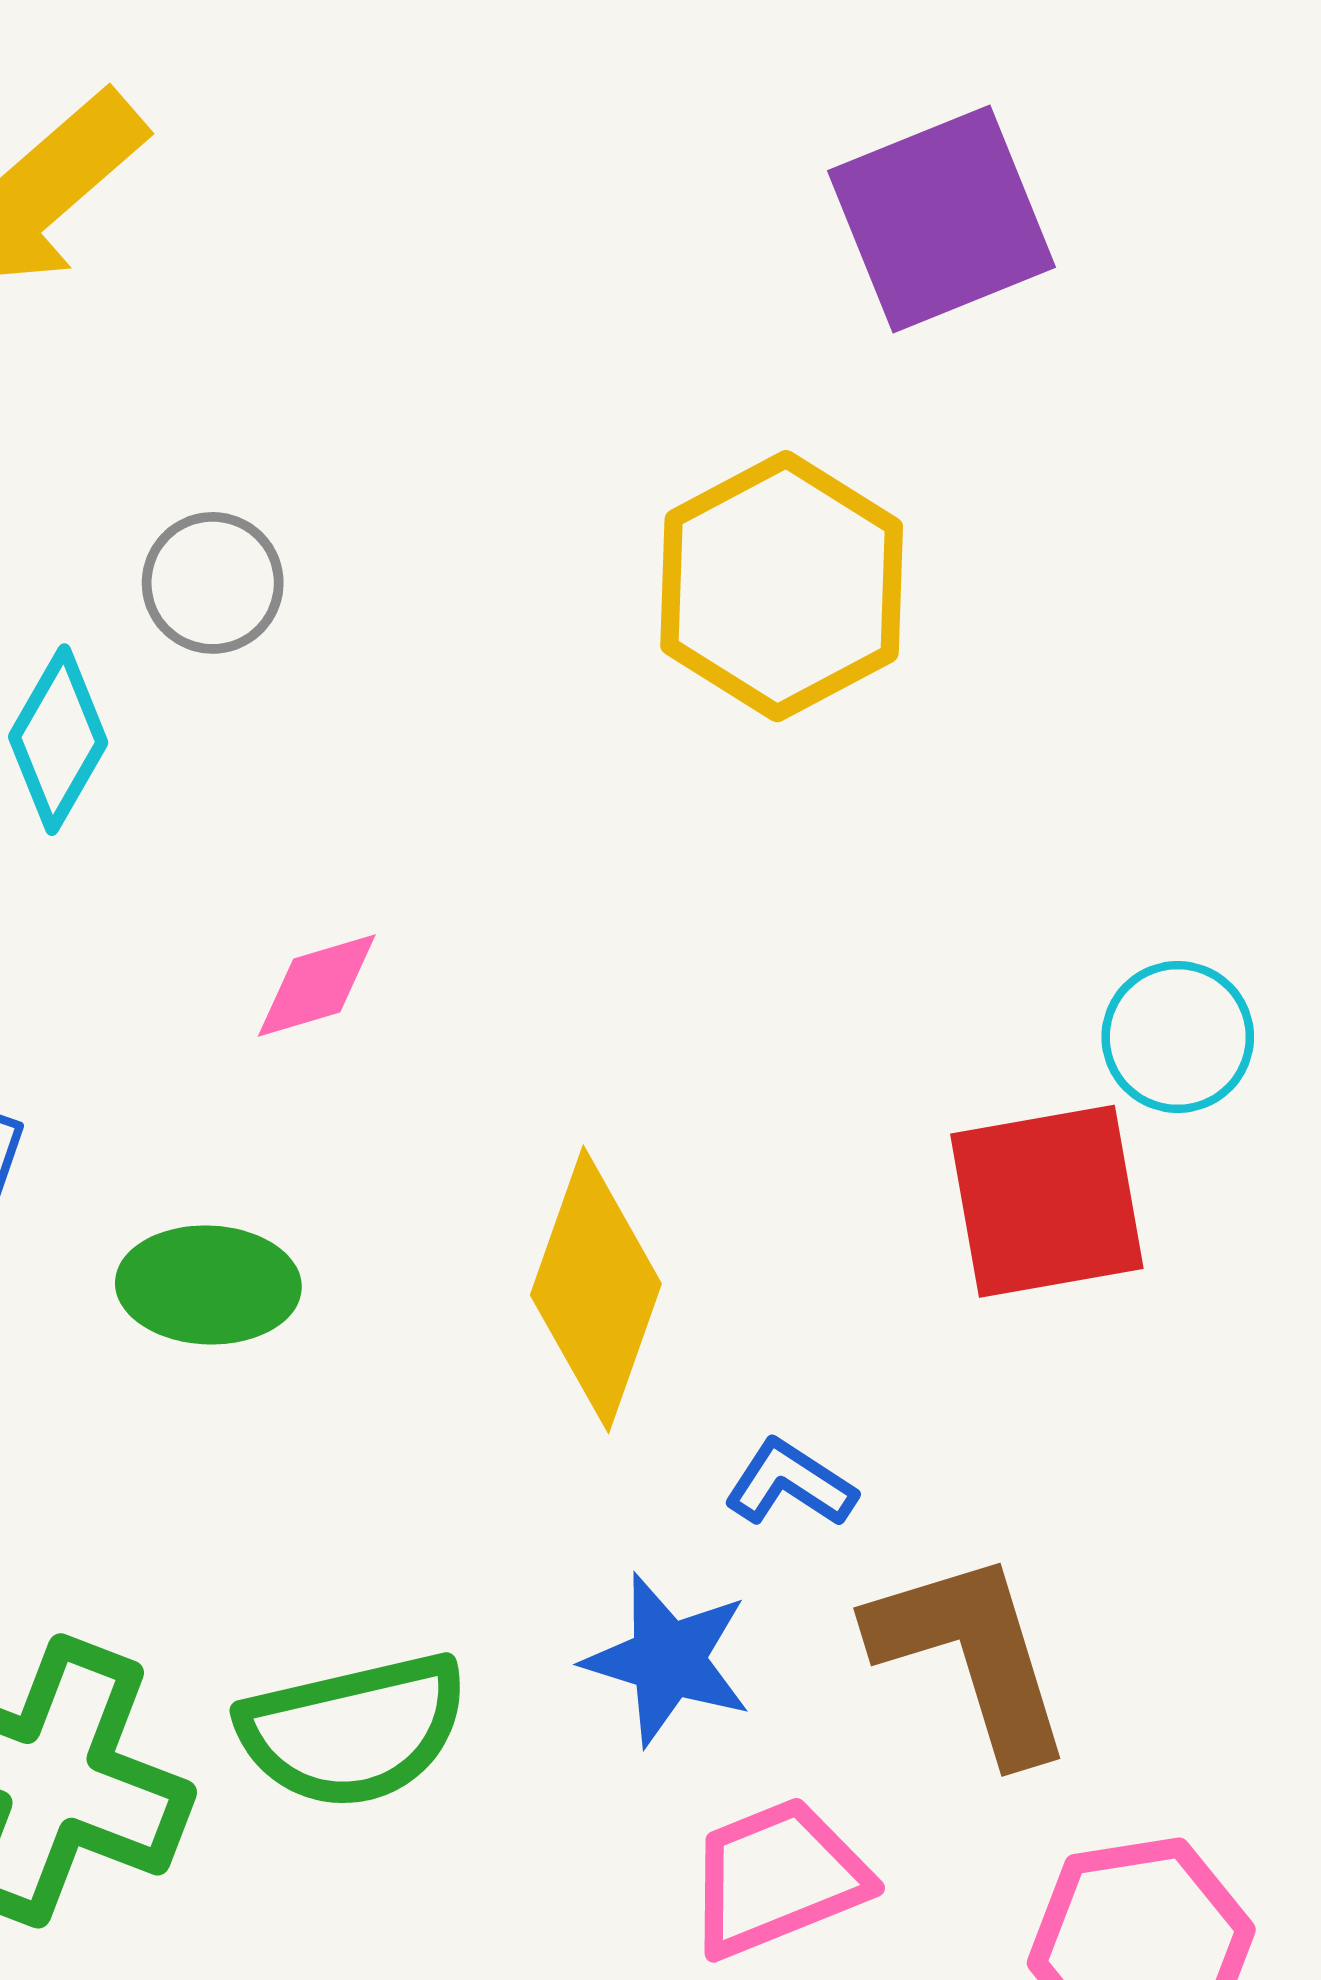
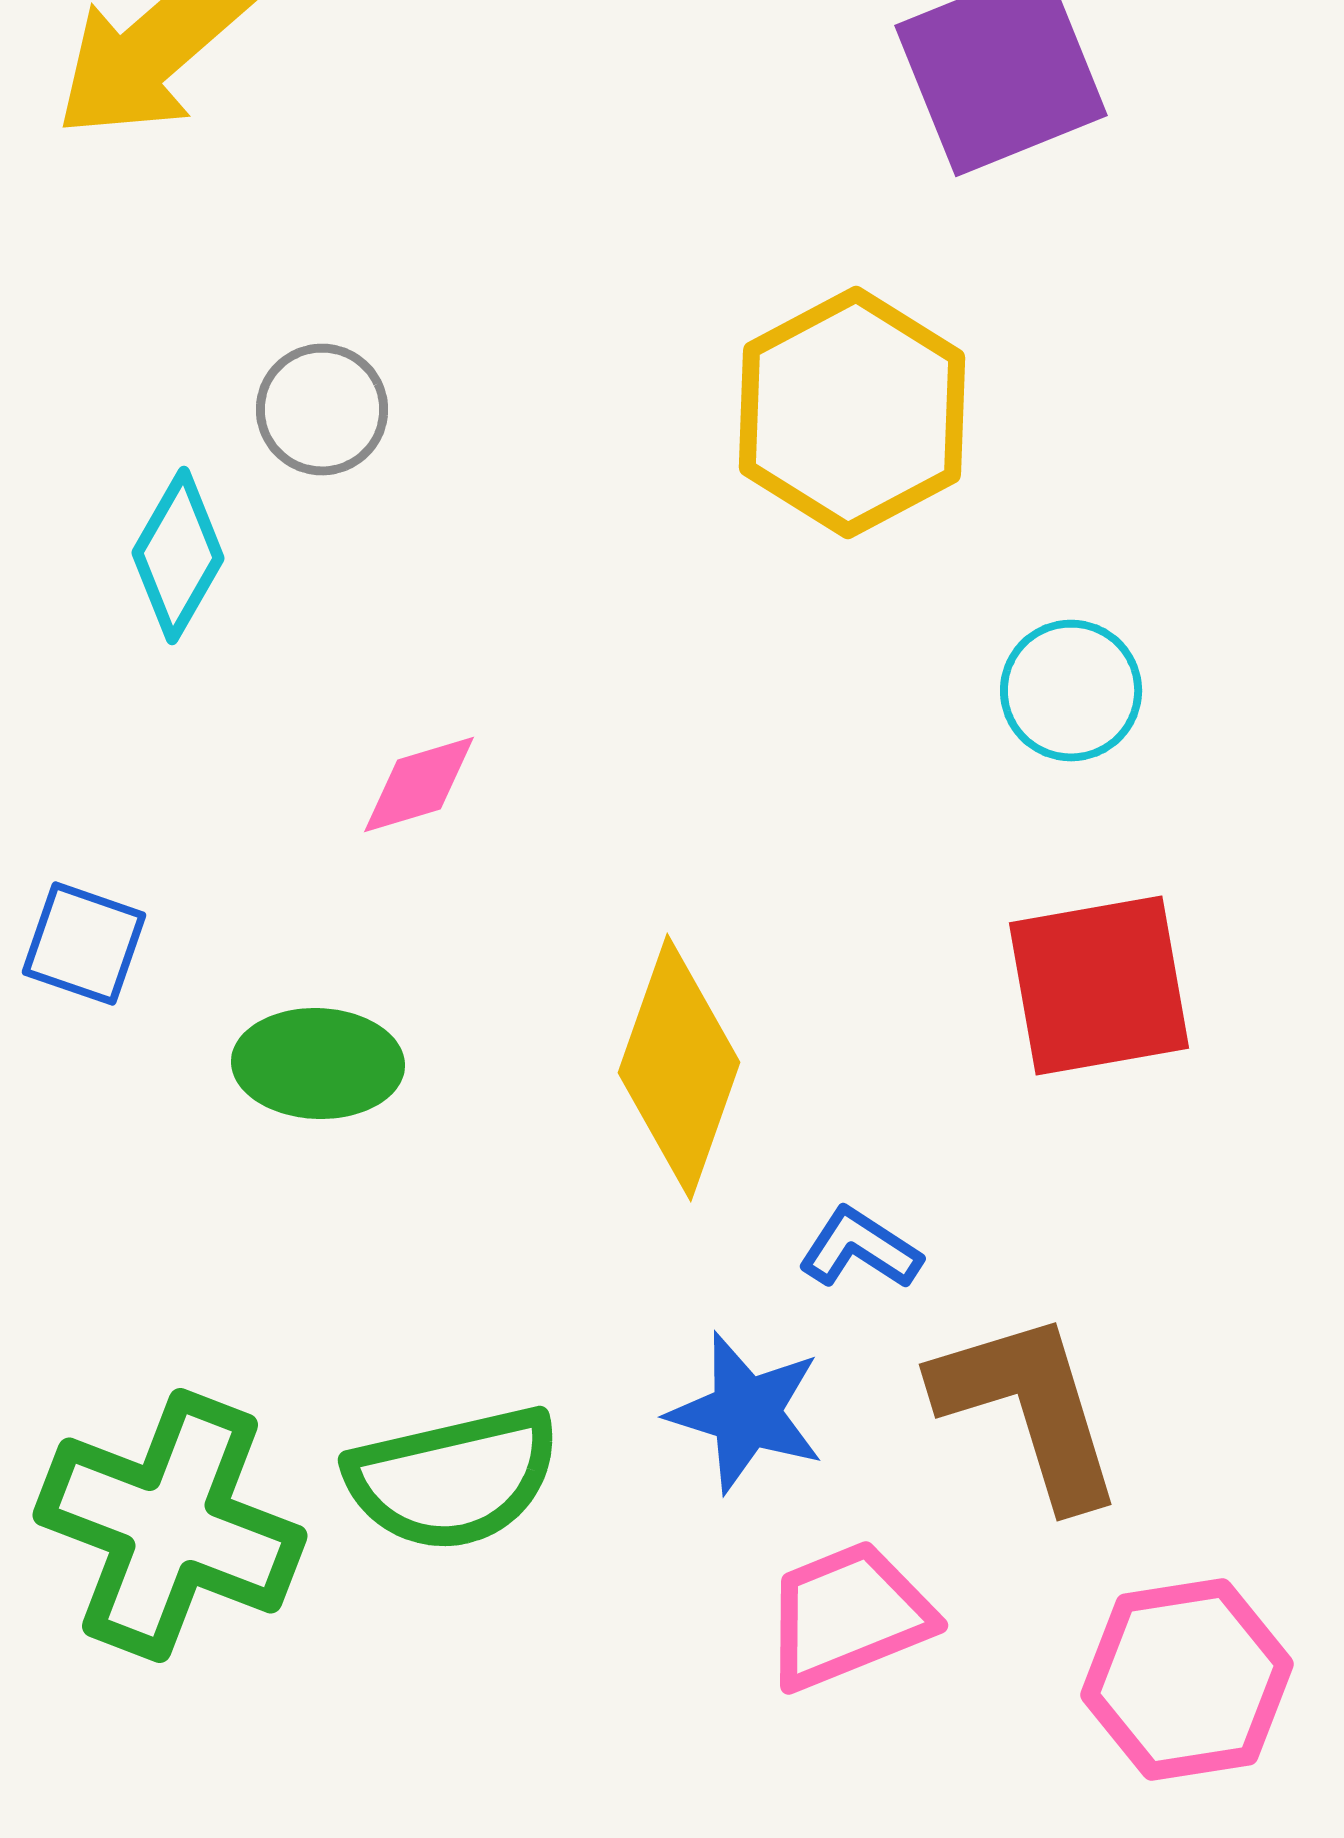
cyan circle: (1178, 1037) -> (1071, 691), moved

